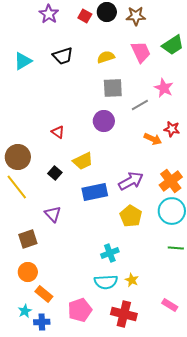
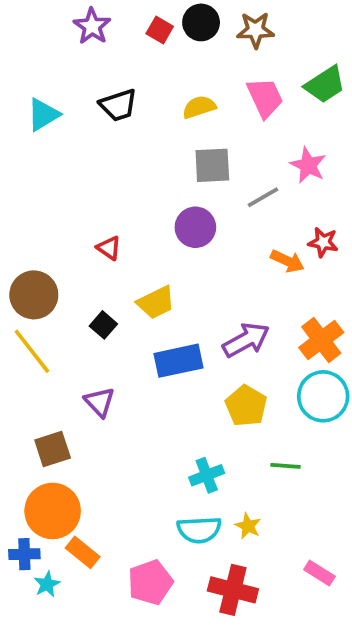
green line: (176, 248) -> (286, 466), moved
orange circle: (28, 272) -> (53, 511), size x1.5
blue cross: (42, 322) -> (24, 554), moved

